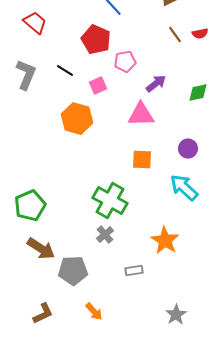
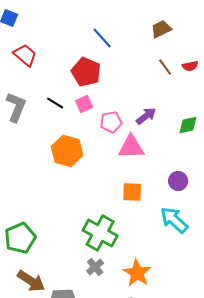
pink pentagon: (125, 62) -> (111, 122), moved
pink square: (98, 86) -> (84, 104), moved
orange star: (165, 241) -> (137, 273), moved

